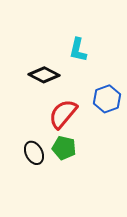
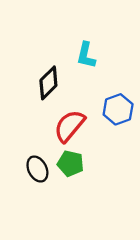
black diamond: (44, 75) -> (48, 83), turned -72

